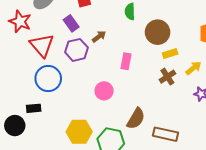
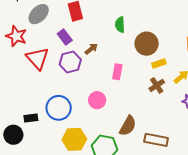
blue circle: (48, 79) -> (59, 108), moved

